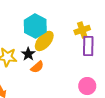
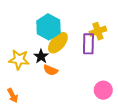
purple rectangle: (88, 46) -> (88, 44), moved
orange semicircle: (37, 67) -> (51, 70), turned 64

